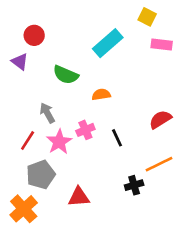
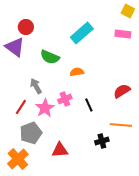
yellow square: (147, 17) -> (128, 11), moved
purple triangle: (20, 62) -> (15, 47), size x1.5
orange line: (159, 164) -> (121, 125), turned 30

